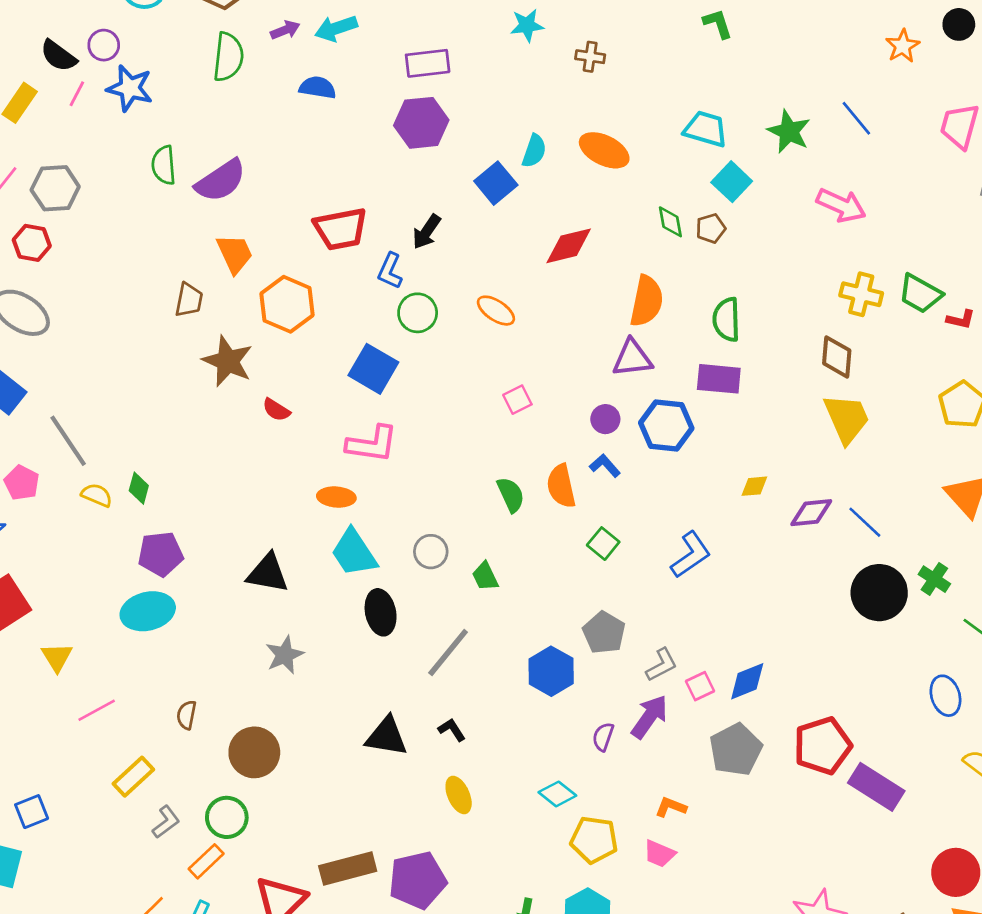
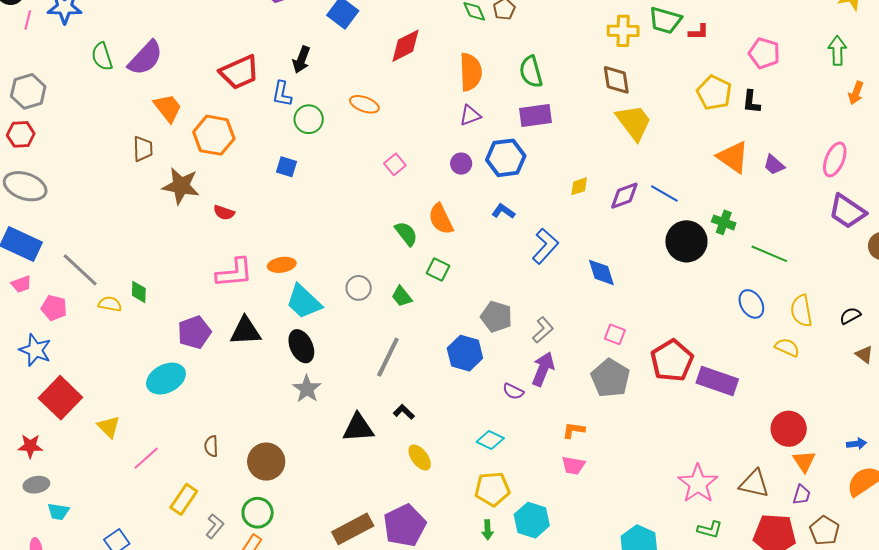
purple triangle: (632, 358) -> (470, 115), size x0.7
blue square: (373, 369) -> (287, 167), size x0.6
pink L-shape: (372, 444) -> (234, 273), moved
blue L-shape: (605, 466) -> (503, 211), moved
green square: (603, 544) -> (438, 270), moved
purple pentagon: (161, 554) -> (194, 332), moved
black ellipse: (381, 612) -> (301, 346), moved
gray star: (285, 655) -> (307, 389), moved
blue diamond: (747, 681) -> (601, 272), moved, turned -72
pink square: (700, 686) -> (615, 334), moved, turned -30
purple semicircle: (603, 737) -> (513, 391), turned -70
yellow pentagon: (594, 840) -> (492, 489), moved

